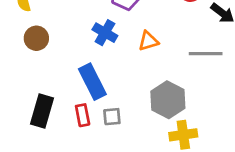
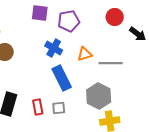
gray line: (206, 54) -> (111, 63), moved
blue rectangle: (92, 82) -> (62, 78), moved

